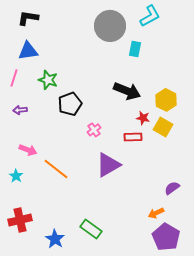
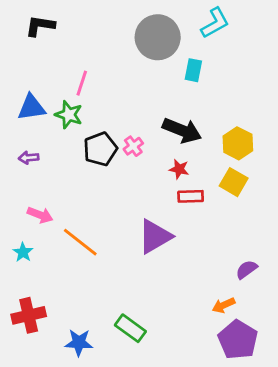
blue triangle: (28, 51) -> (32, 107), moved
pink line: (14, 78) -> (82, 83), moved
red star: (143, 118) -> (179, 169), moved
pink cross: (94, 130) -> (133, 146), moved
blue star: (55, 239) -> (79, 343), turned -30

